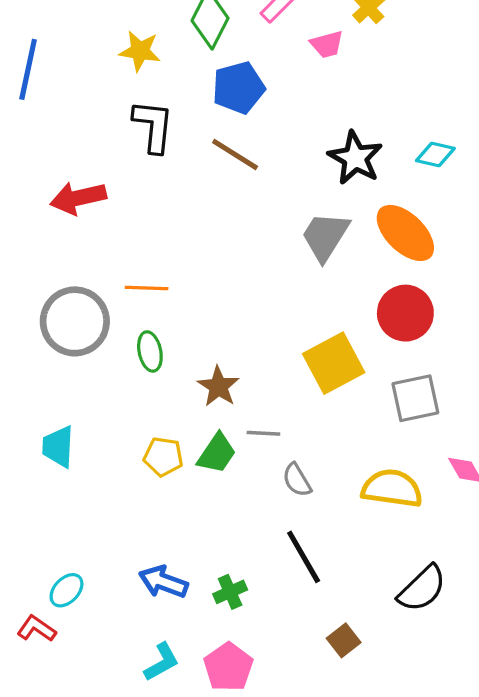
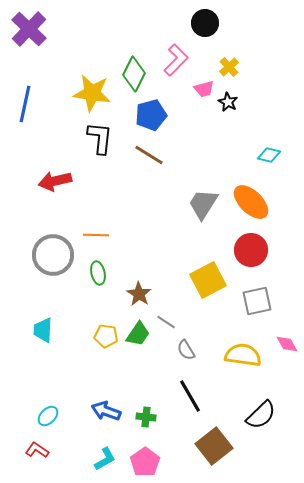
yellow star: (140, 51) -> (92, 93), size x1.5
black star: (355, 158) -> (228, 102), moved, size x0.6
gray line: (263, 433) -> (166, 322), turned 30
green cross: (230, 592) -> (146, 417), turned 30
red L-shape: (36, 629) -> (37, 450), moved
brown square: (344, 640) -> (214, 446), size x1.8

